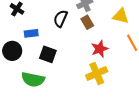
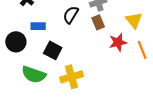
yellow triangle: (121, 16) -> (134, 20), turned 30
red star: (100, 49) -> (118, 42), moved
yellow cross: (97, 73) -> (72, 77), moved

